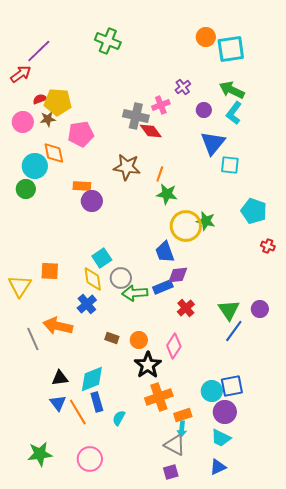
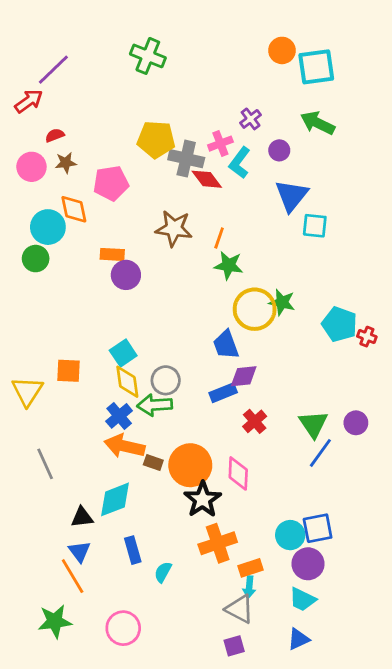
yellow pentagon: (58, 102) -> (156, 139), moved
cyan L-shape: (234, 113) -> (240, 163), moved
cyan pentagon: (254, 211) -> (339, 324), moved
cyan square: (102, 258) -> (123, 353), moved
green arrow: (135, 293) -> (155, 405), moved
orange arrow: (58, 326) -> (125, 446), moved
orange circle: (139, 340) -> (190, 465), size x1.8
pink diamond: (174, 346) -> (238, 473), turned -30
cyan diamond: (92, 379) -> (115, 499), moved
orange line: (78, 412) -> (73, 576), moved

